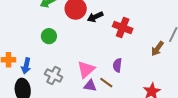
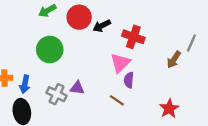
green circle: (49, 36) -> (50, 49), size x1.5
pink triangle: (86, 69) -> (120, 63), moved
purple triangle: (90, 86) -> (77, 88), moved

